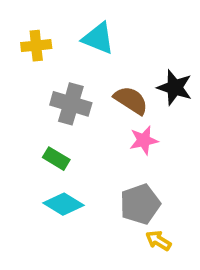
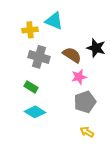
yellow cross: (36, 46) -> (30, 30), moved
gray pentagon: (140, 204) -> (85, 102), moved

